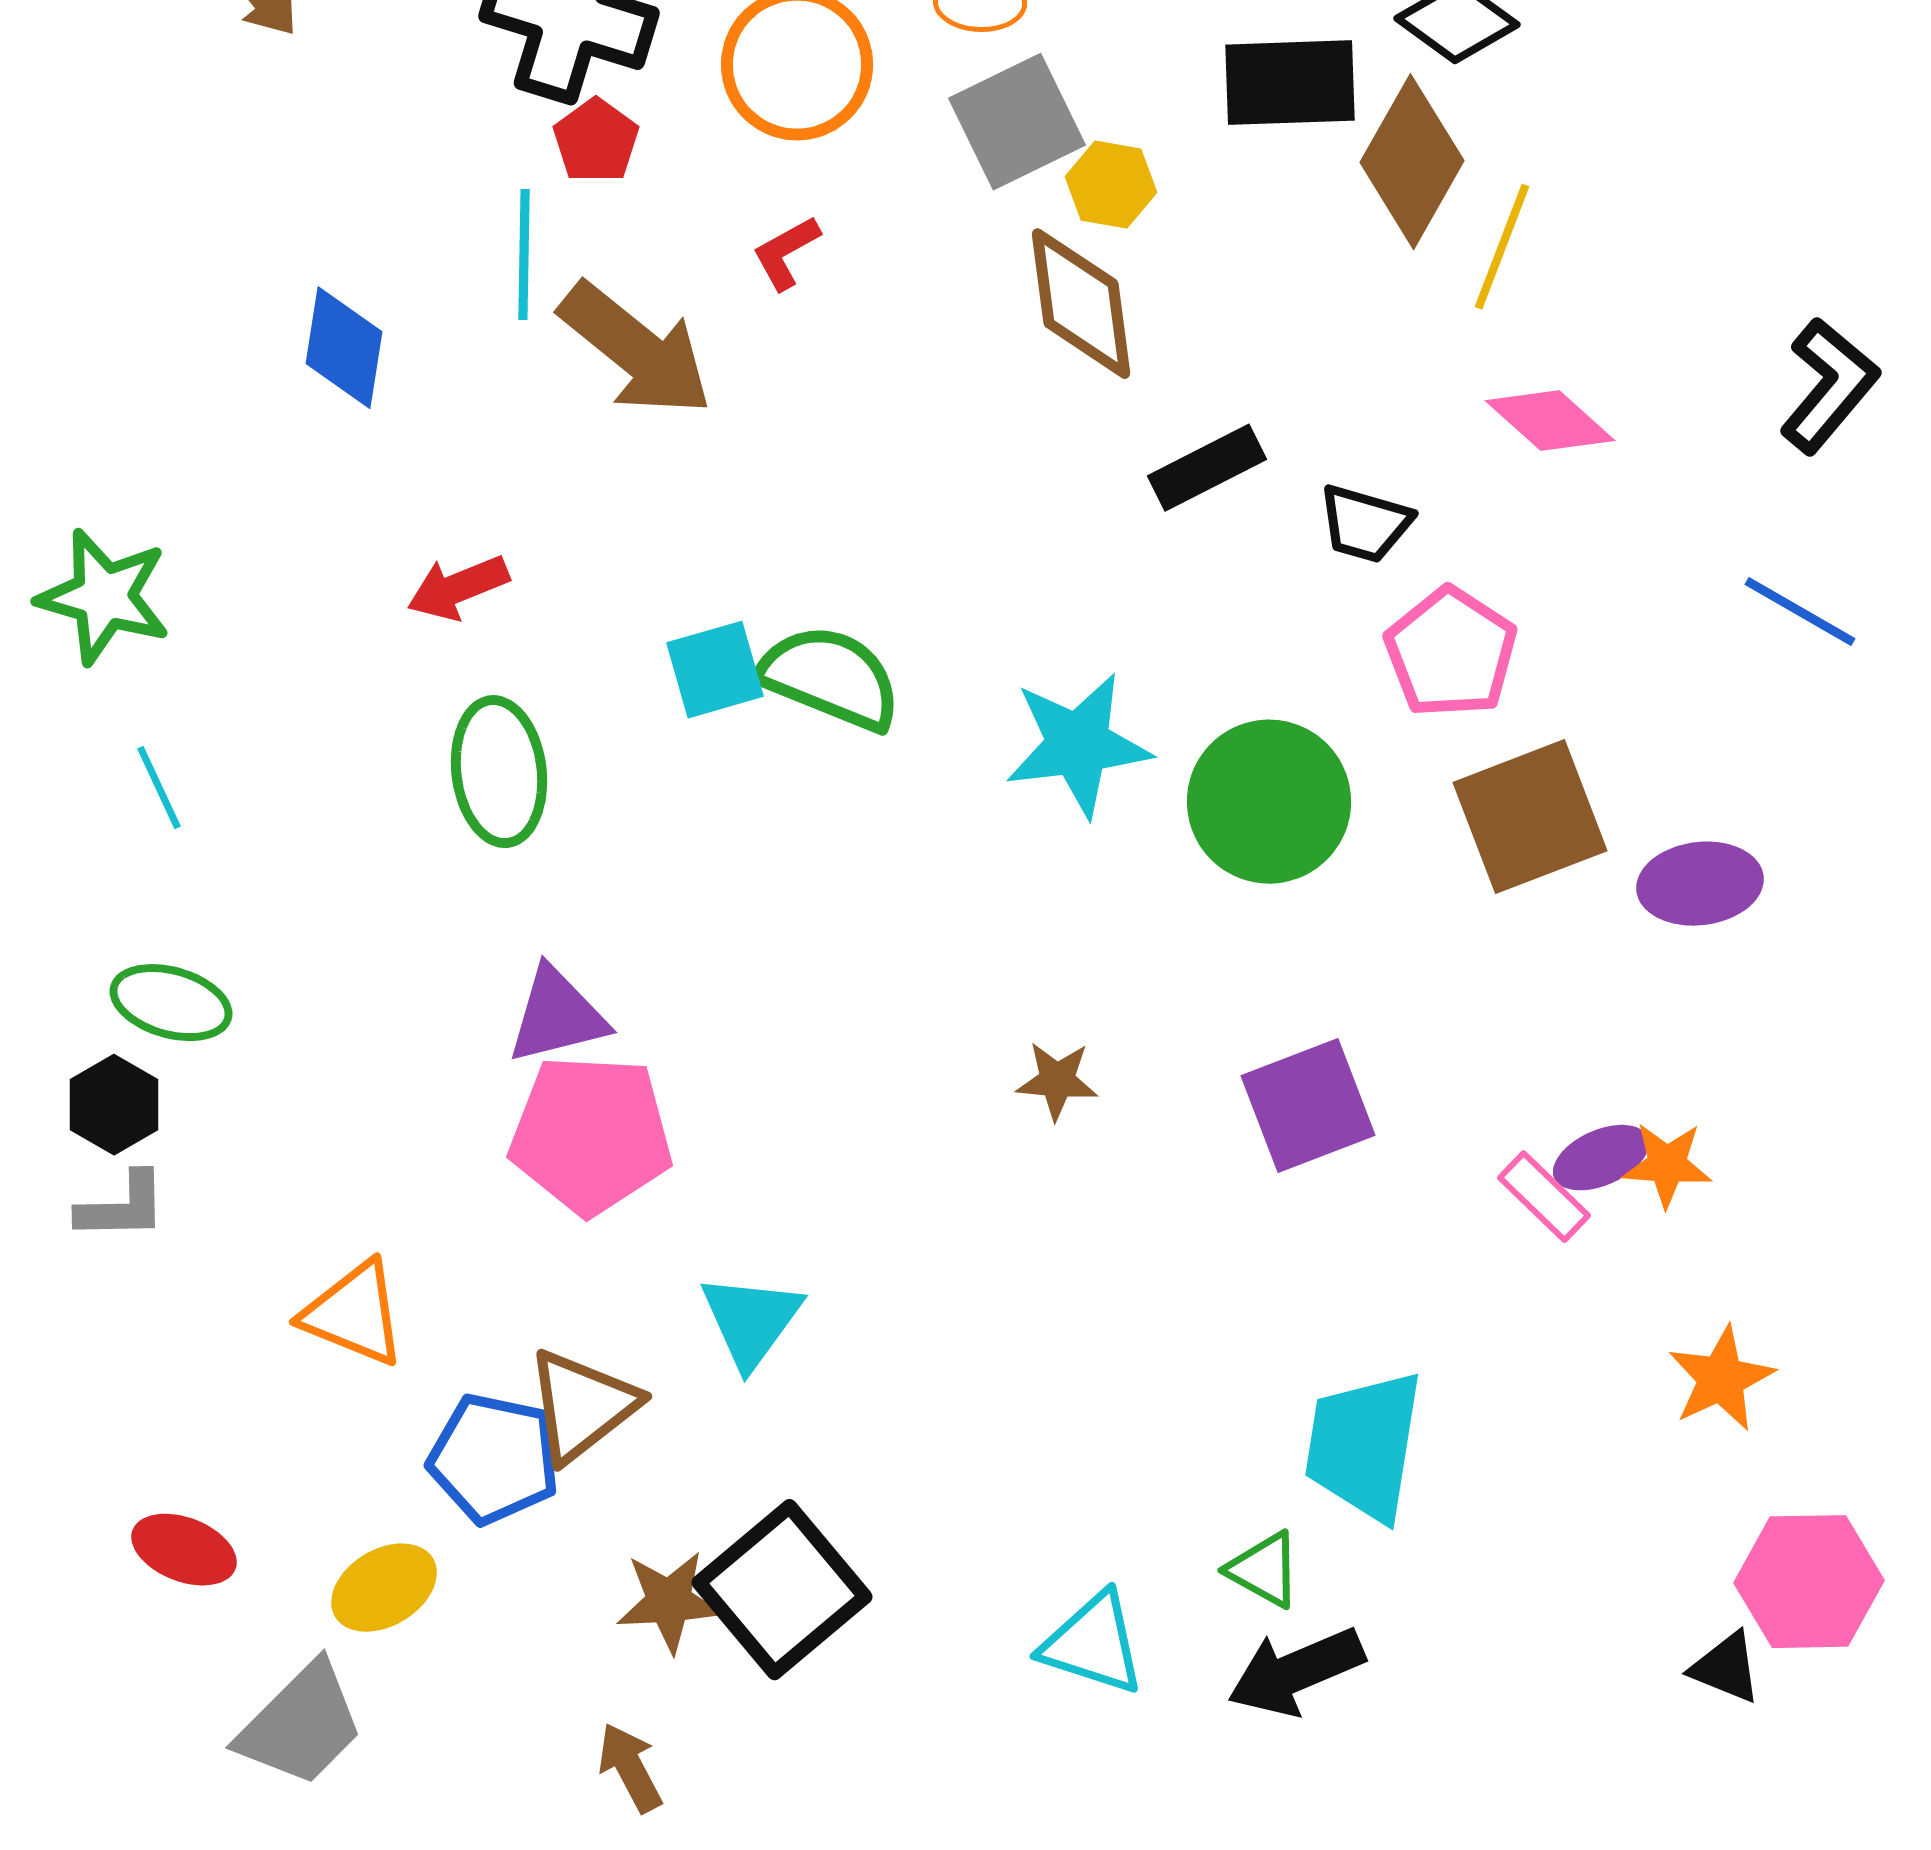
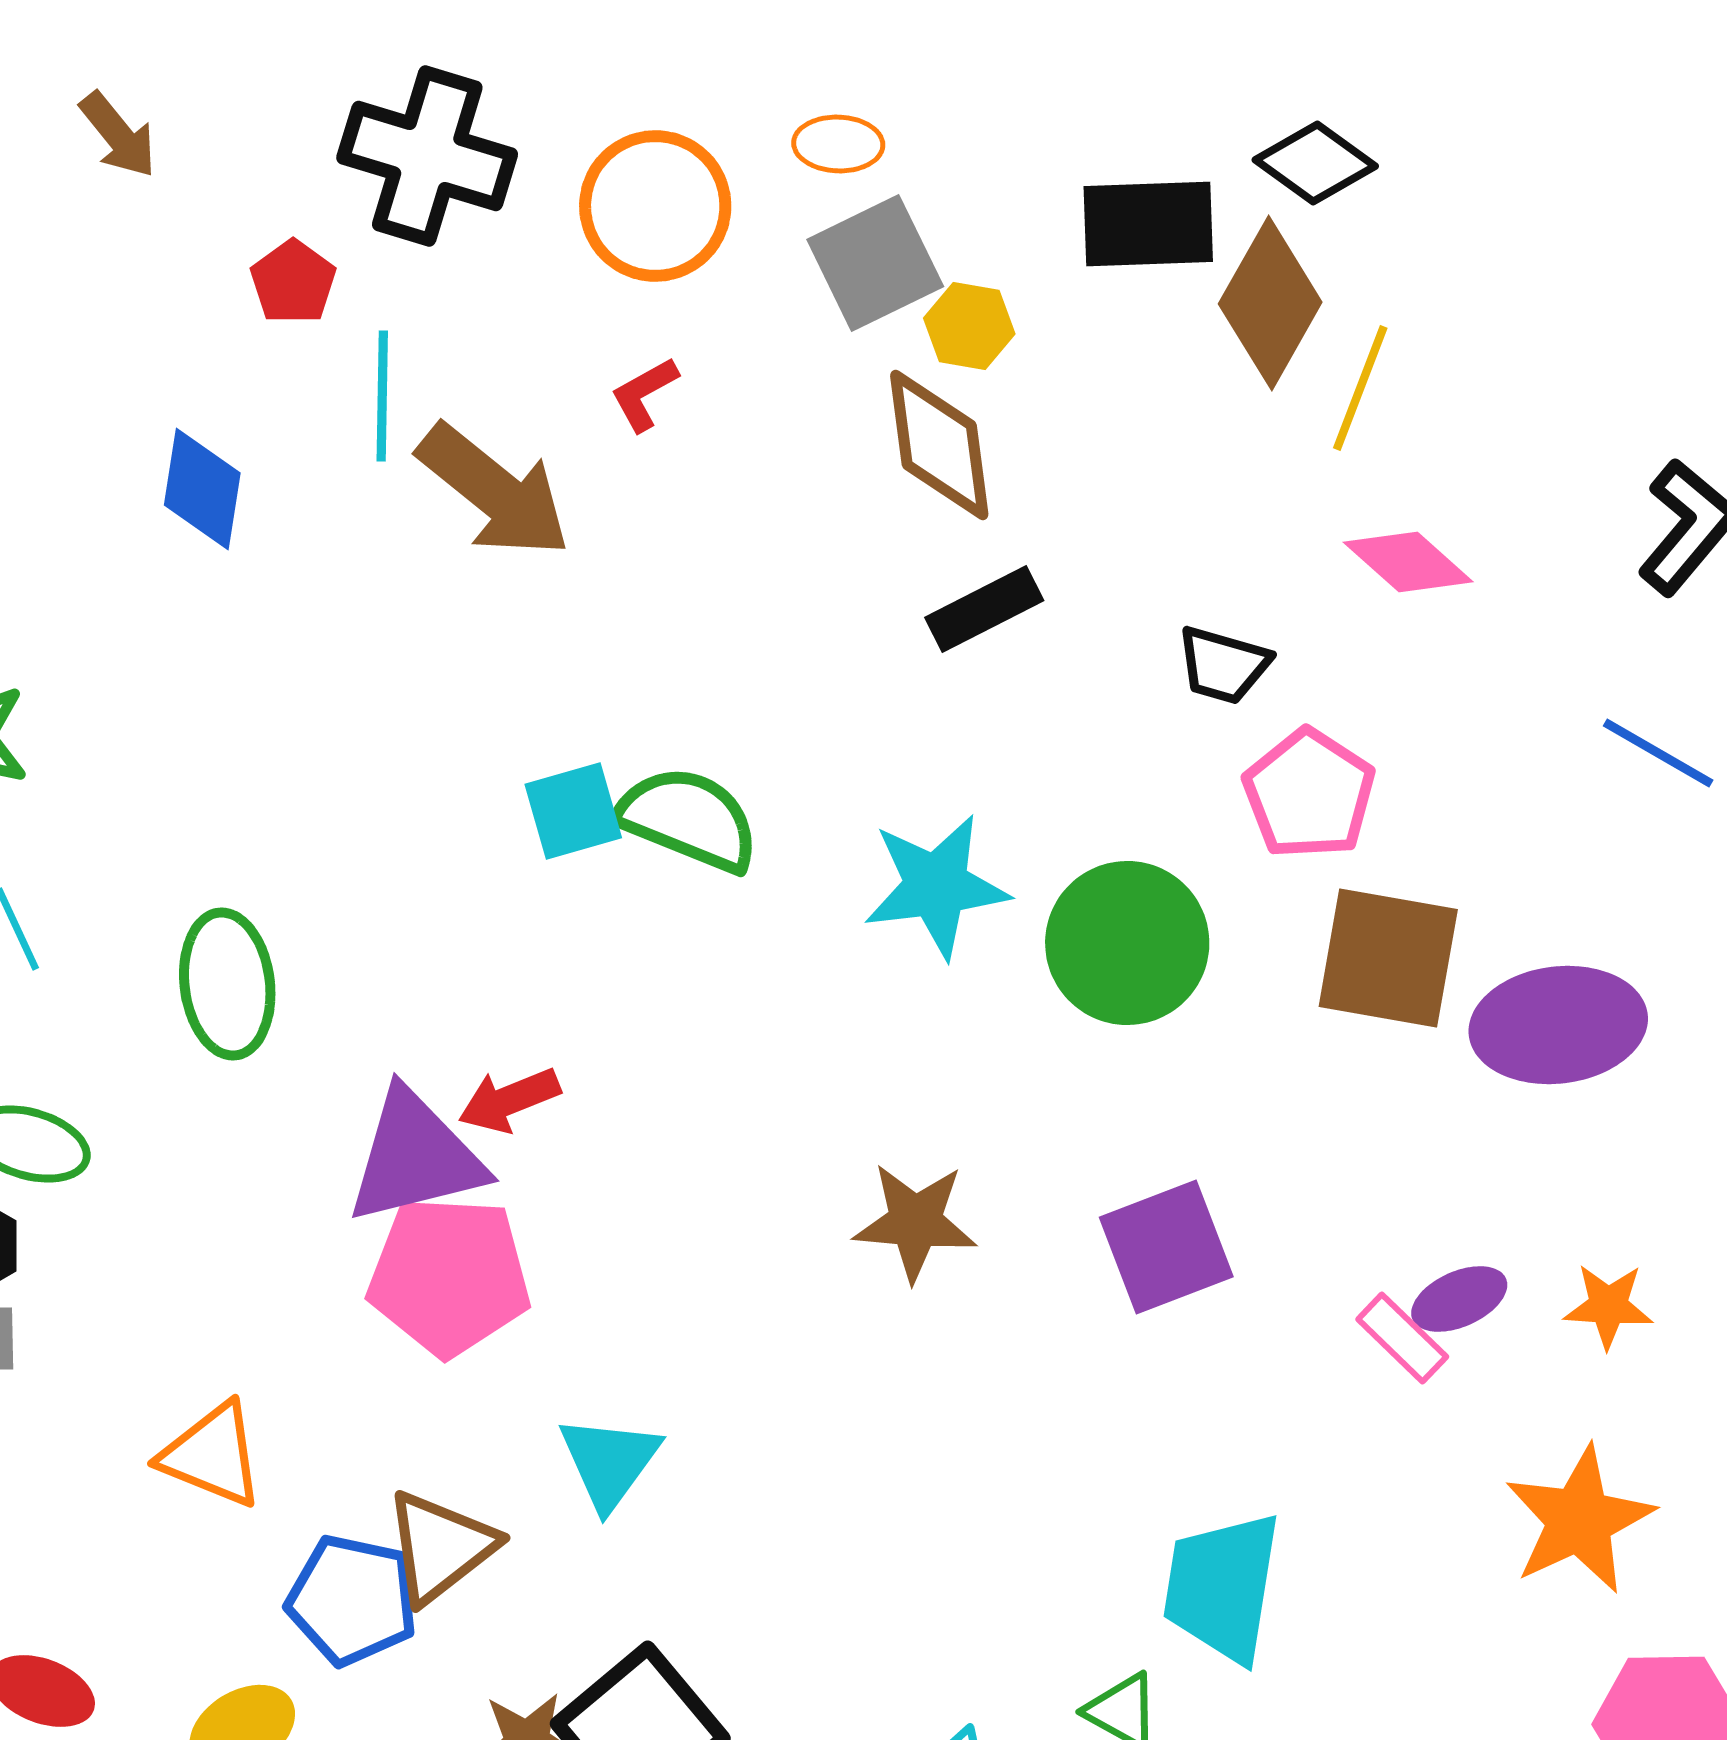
red pentagon: (596, 141) -> (293, 282), moved
black rectangle: (1207, 468) -> (984, 609), moved
red arrow: (458, 588) -> (509, 1100), moved
green ellipse: (499, 772) -> (227, 984), moved
brown square: (1530, 817) -> (1388, 958), turned 31
purple ellipse: (1700, 884) -> (1558, 1025), size x1.4
purple triangle: (557, 1016) -> (415, 1157), size x1.4
brown star: (1057, 1081) -> (915, 1222), size x1.5
orange star: (1667, 1165) -> (1608, 1306), moved
orange star: (1721, 1379) -> (1579, 1520), size x1.4

